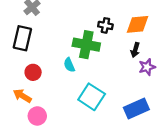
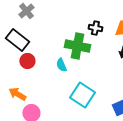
black rectangle: (22, 38) -> (17, 40), turned -65
red circle: (33, 72) -> (27, 61), moved

